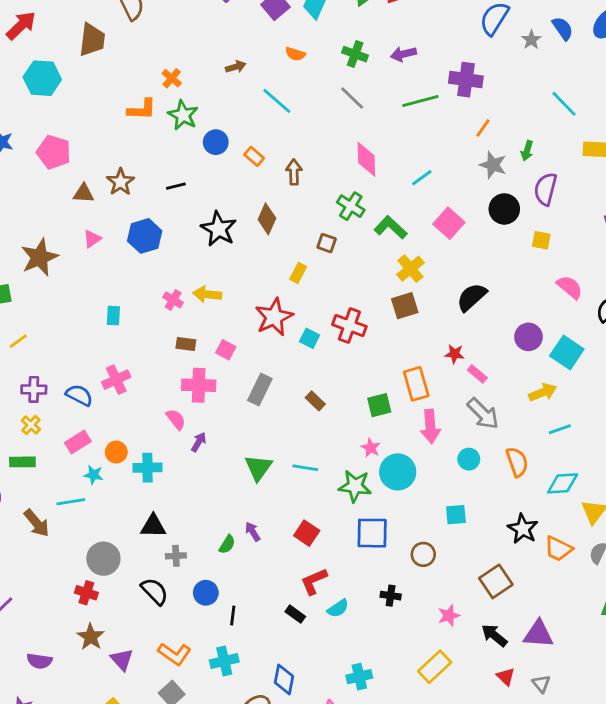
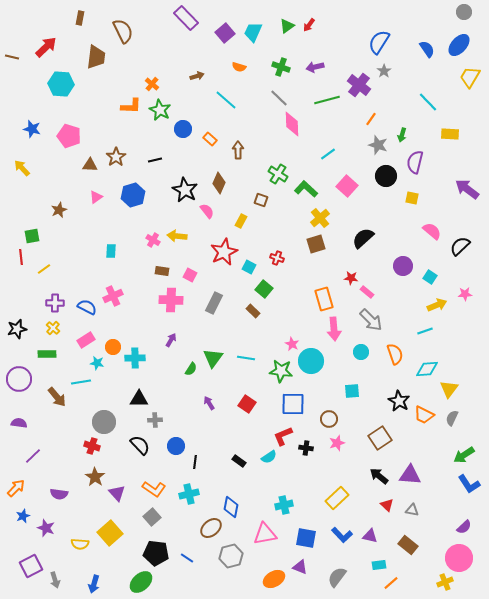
gray star: (531, 40) -> (384, 71), moved
purple cross: (466, 80) -> (359, 85), turned 30
pink diamond: (366, 159) -> (292, 124), moved
brown star: (39, 257) -> (59, 210), size x0.6
red cross: (349, 326) -> (277, 258), size x0.6
cyan square: (567, 353) -> (430, 277), size x0.6
yellow arrow: (543, 392) -> (437, 305), moved
green square: (379, 405) -> (264, 289), moved, turned -36
pink semicircle: (176, 419) -> (207, 211), moved
green semicircle: (227, 544) -> (191, 369), moved
red L-shape: (314, 581) -> (283, 436), moved
pink star: (449, 616) -> (337, 443), moved
gray triangle: (541, 684) -> (412, 510), turned -40

